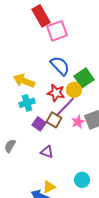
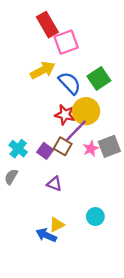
green square: (84, 78) -> (99, 78), moved
yellow arrow: (24, 81) -> (43, 70), moved, turned 130
yellow circle: (74, 90) -> (86, 111), size x1.5
cyan cross: (27, 103) -> (18, 149), moved, turned -35

